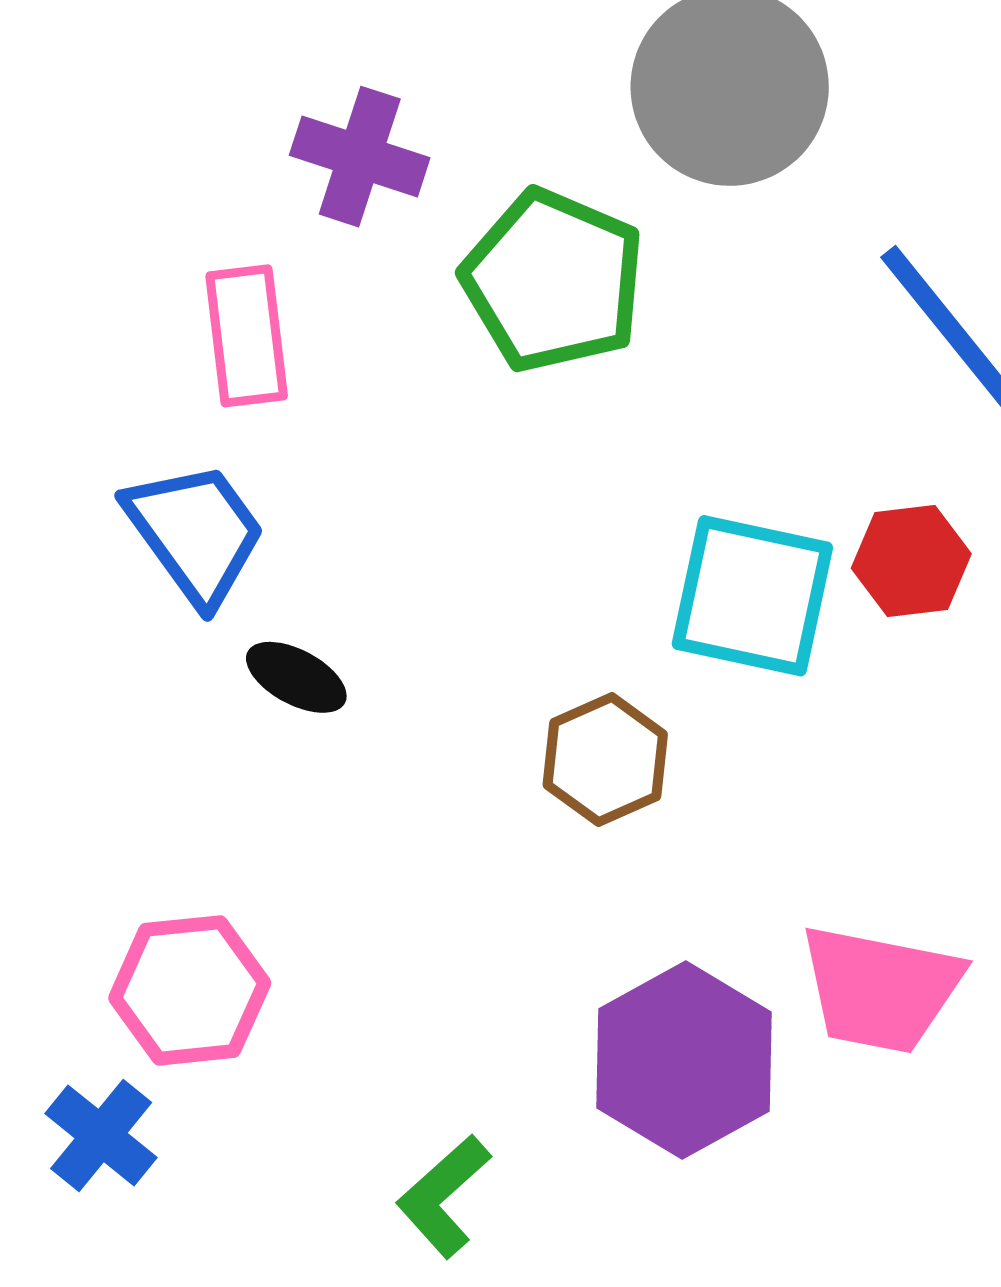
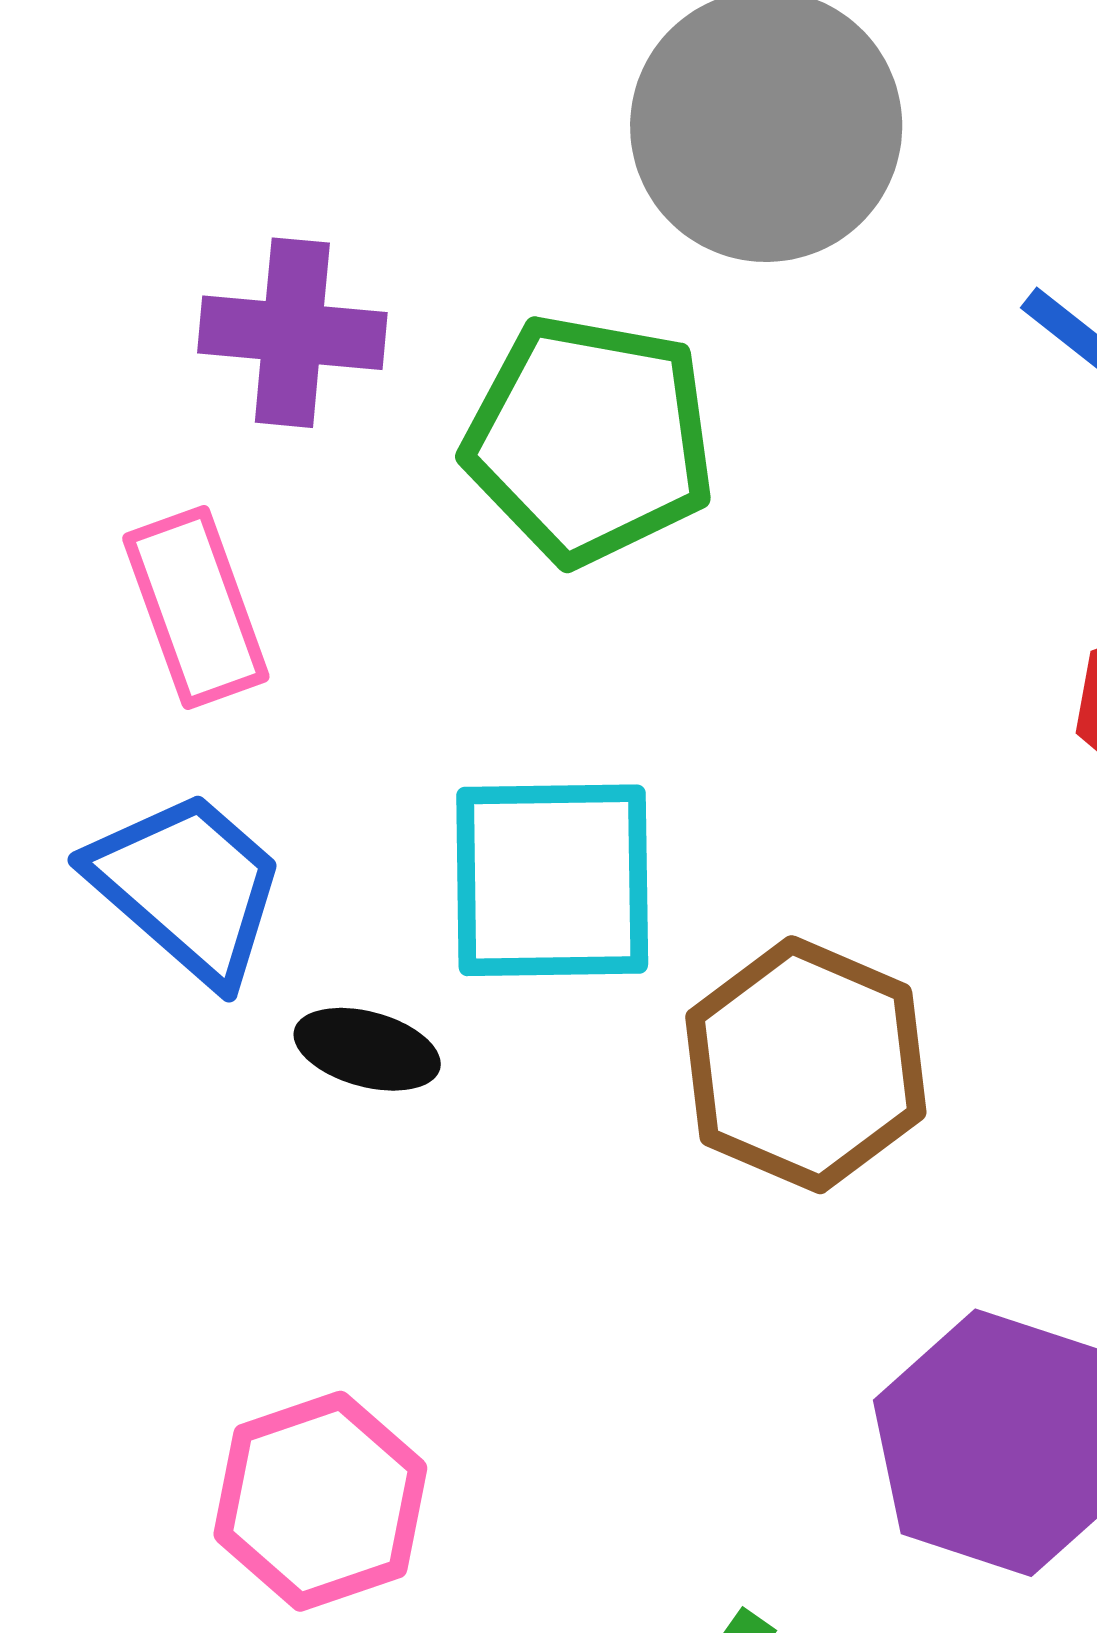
cyan square: (752, 596) -> (552, 880), moved
brown hexagon: (605, 760) -> (806, 1065), size x1.4

